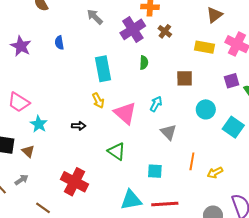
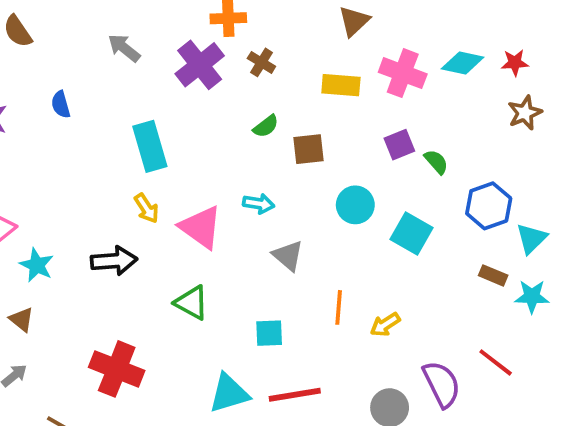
green semicircle: (144, 63) -> (266, 126), moved, turned 56
cyan arrow: (156, 104) -> (259, 204), turned 77
black arrow: (79, 126) -> (114, 261), size x1.6

